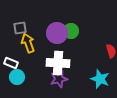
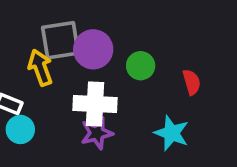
gray square: (20, 28) -> (60, 40), moved, size x1.6
green circle: (71, 31) -> (141, 66), moved

